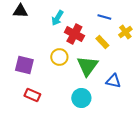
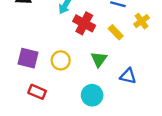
yellow circle: (59, 57) -> (61, 60), moved
green triangle: (87, 66) -> (99, 59), size x0.7

